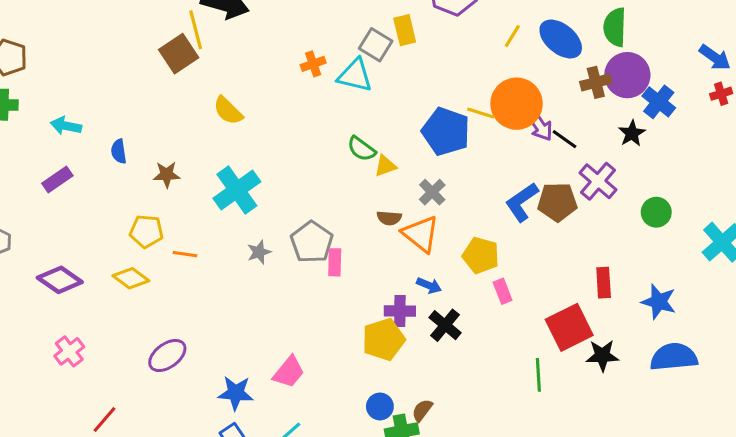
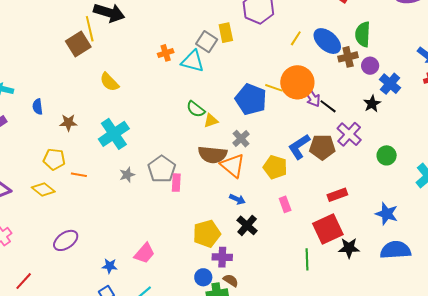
purple circle: (627, 75) -> (370, 66), size x0.6
brown cross: (596, 82) -> (348, 57), moved
brown semicircle: (389, 218) -> (212, 155), size x1.8
yellow pentagon: (481, 255) -> (275, 167), moved
red rectangle: (604, 283) -> (337, 195), moved, turned 72
purple cross: (400, 311) -> (222, 257), moved
blue star: (236, 393) -> (110, 266), size x0.7
brown semicircle: (422, 410) -> (231, 280), turned 84

